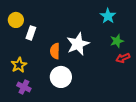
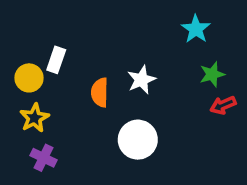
yellow circle: (16, 20) -> (29, 78), moved
white star: (78, 44) -> (141, 80), size x0.7
white circle: (61, 77) -> (138, 140), moved

